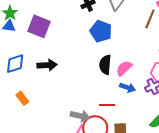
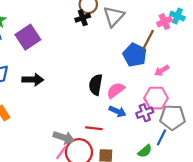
purple square: (39, 26) -> (28, 37), turned 30
blue pentagon: (101, 31) -> (135, 55), moved

